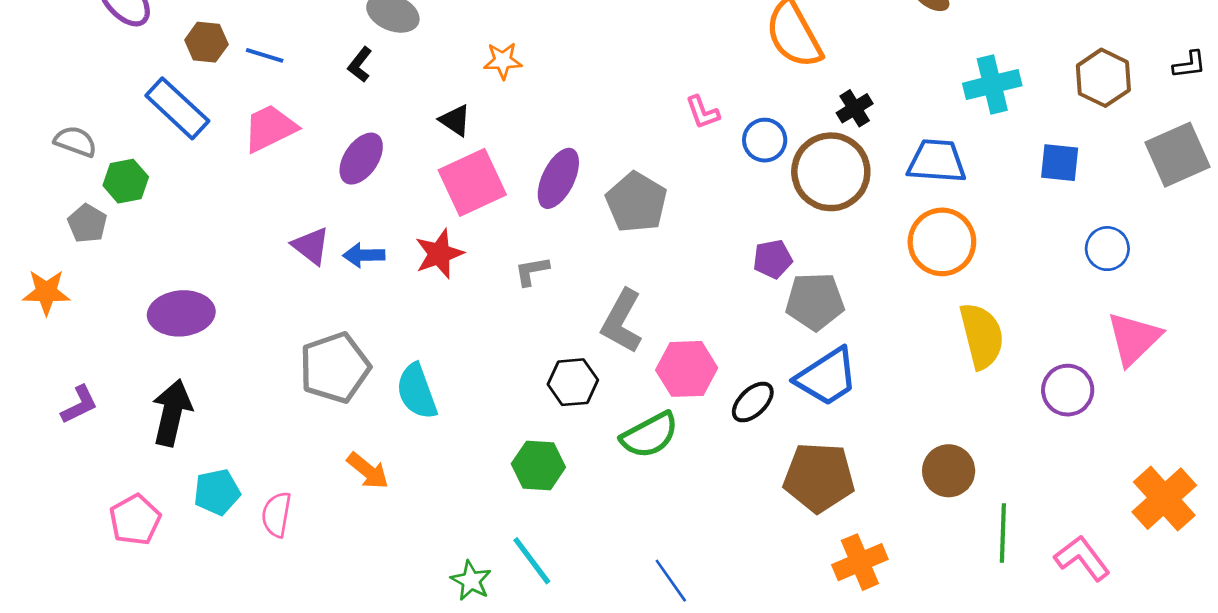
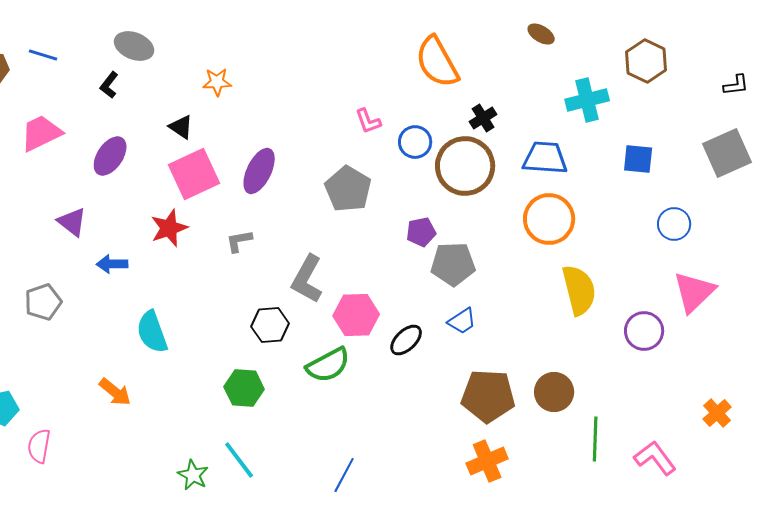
blue line: (265, 55) -> (43, 55), moved
brown hexagon: (1103, 78) -> (646, 61), moved
gray pentagon: (636, 202) -> (348, 189), moved
blue arrow: (364, 255) -> (112, 264), moved
gray pentagon: (335, 368) -> (43, 302), moved, size x0.7
blue trapezoid: (827, 377) -> (462, 321), size x0.6
brown pentagon: (819, 477) -> (488, 396), moved
orange cross: (1164, 499) -> (717, 413), size x0.6
pink semicircle: (277, 514) -> (39, 446), moved
blue line: (671, 581) -> (344, 475), turned 63

